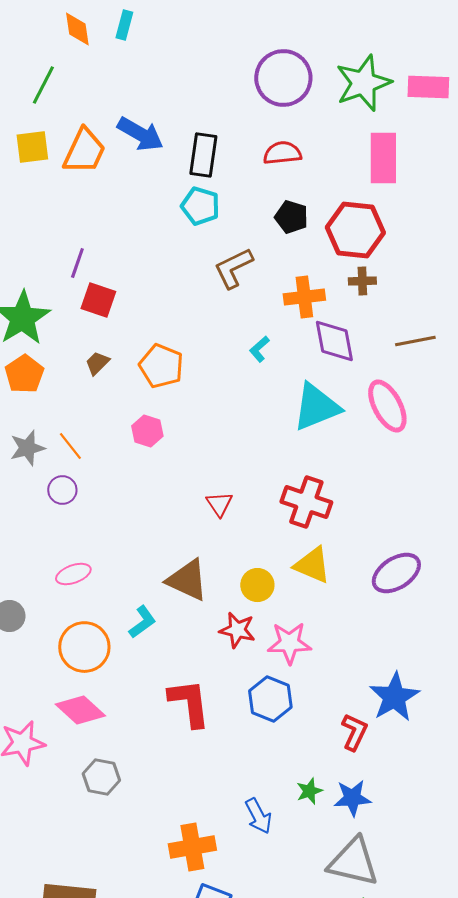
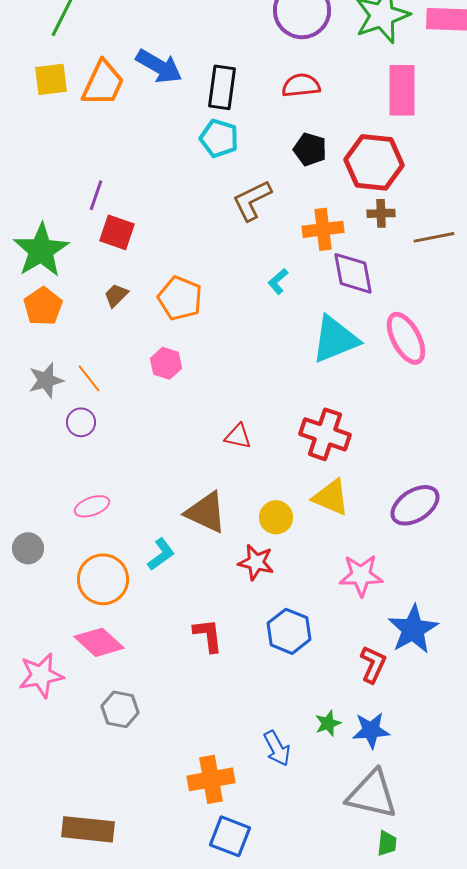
brown line: (415, 341) -> (434, 237), moved
red triangle: (219, 504) -> (238, 436), turned -44
pink star: (289, 643) -> (361, 575), moved
red L-shape: (189, 703) -> (208, 635), size x0.7

